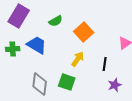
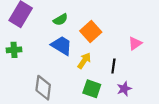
blue trapezoid: (37, 45) -> (62, 46), moved
green square: (67, 82) -> (92, 89), moved

